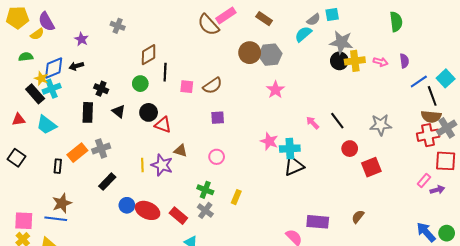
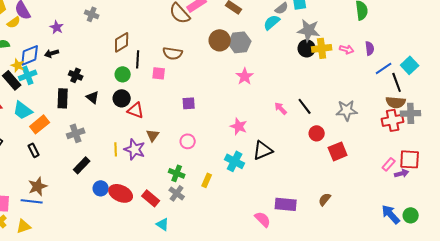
green circle: (140, 84) -> (123, 74), moved
brown semicircle: (212, 86) -> (173, 53), moved, turned 42
gray cross: (447, 128) -> (411, 113), turned 30
cyan cross: (290, 149) -> (235, 161), moved, turned 30
brown triangle: (181, 151) -> (153, 135), turned 48
orange rectangle: (77, 153) -> (40, 124), moved
red square: (446, 161) -> (410, 159), moved
black rectangle: (58, 166) -> (34, 150), turned -32

